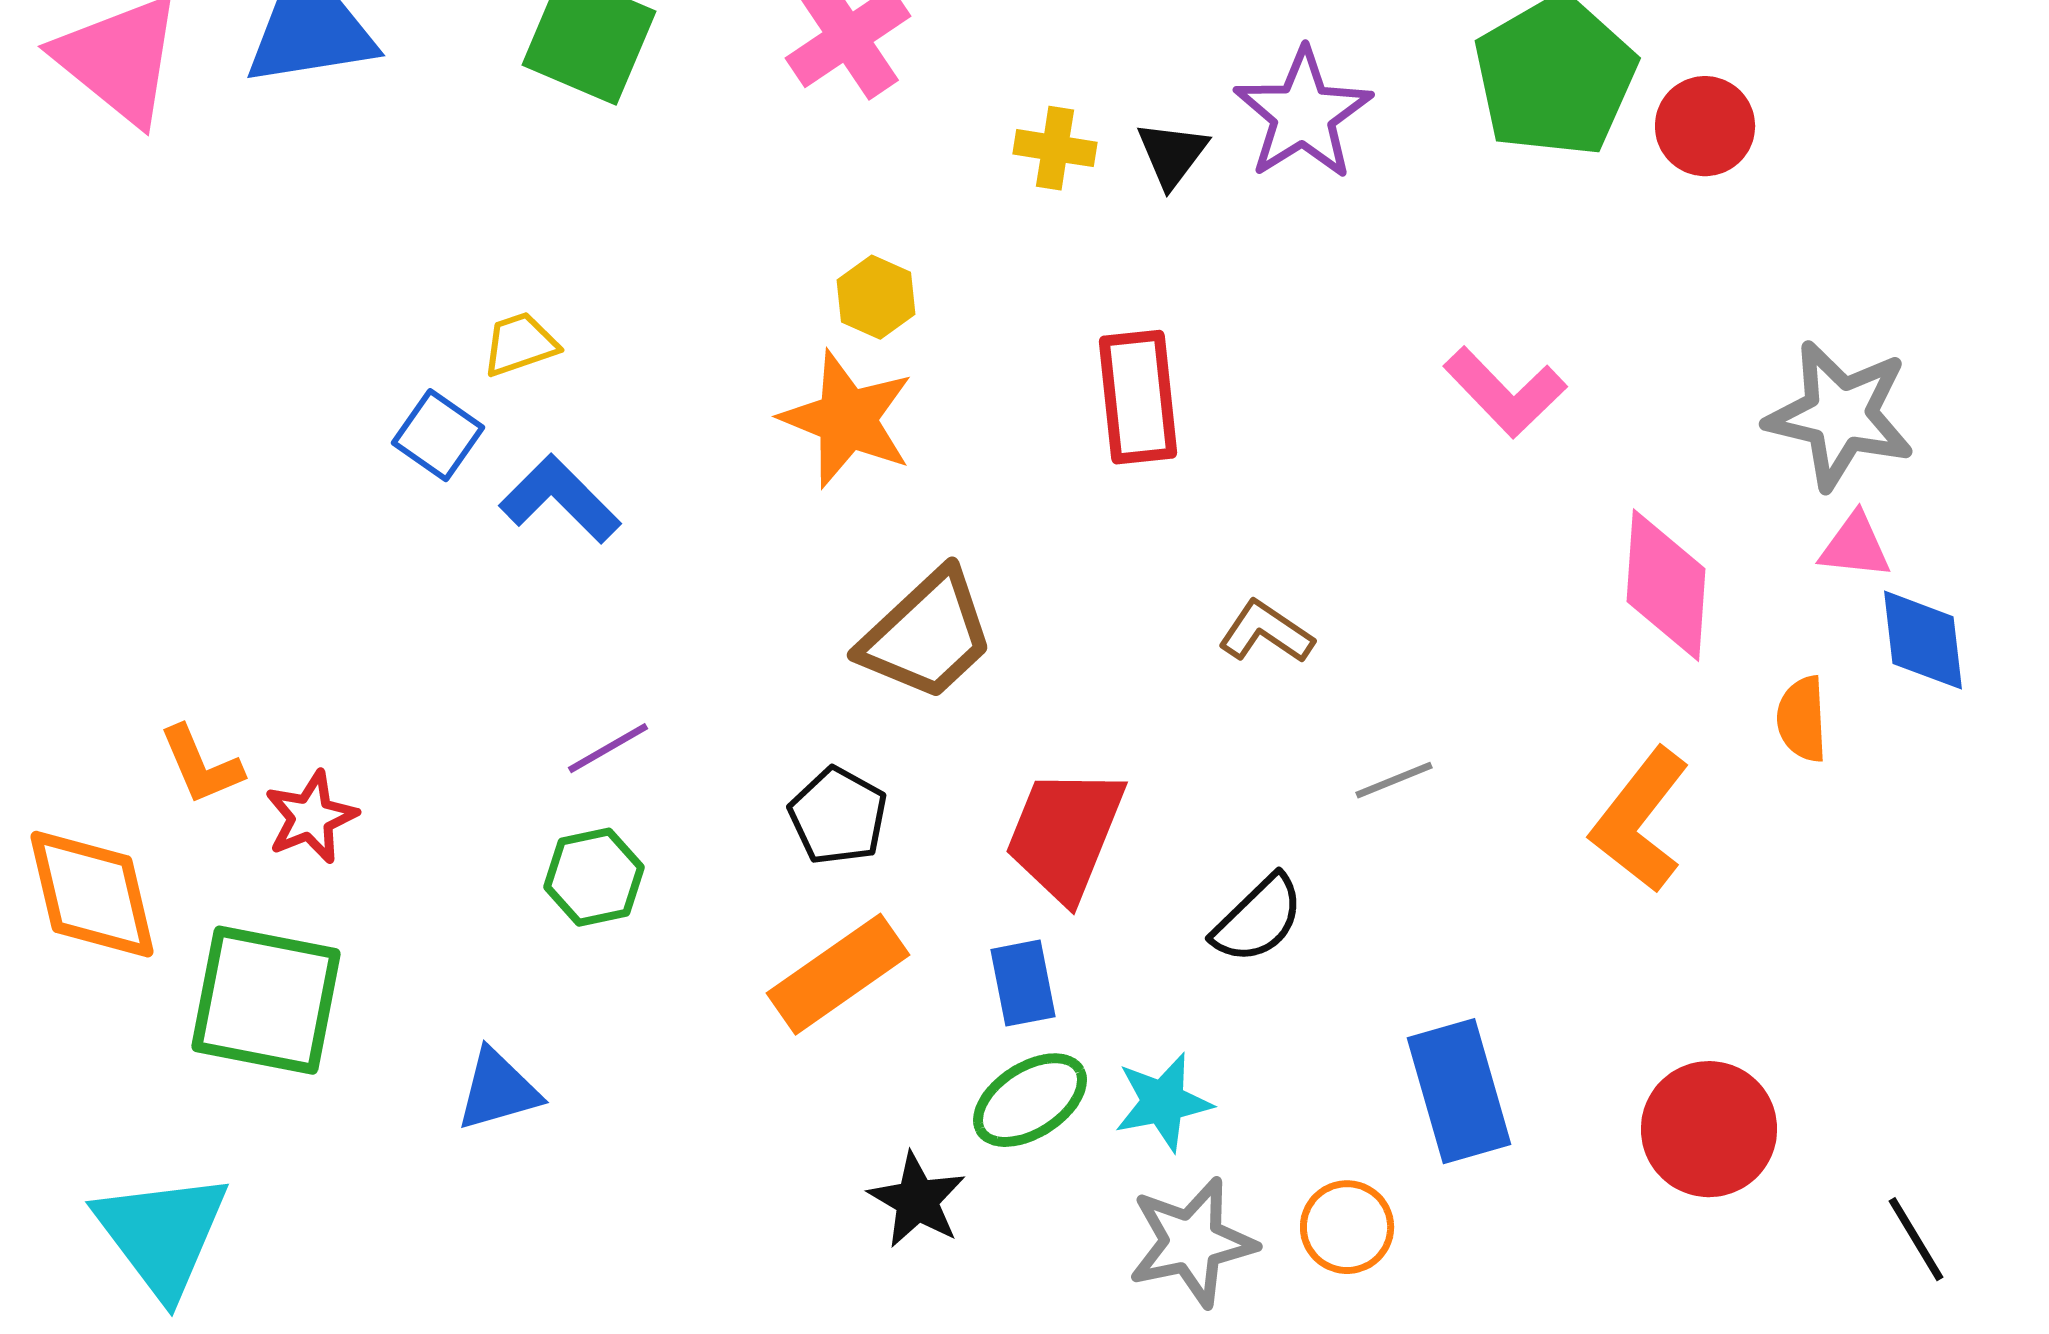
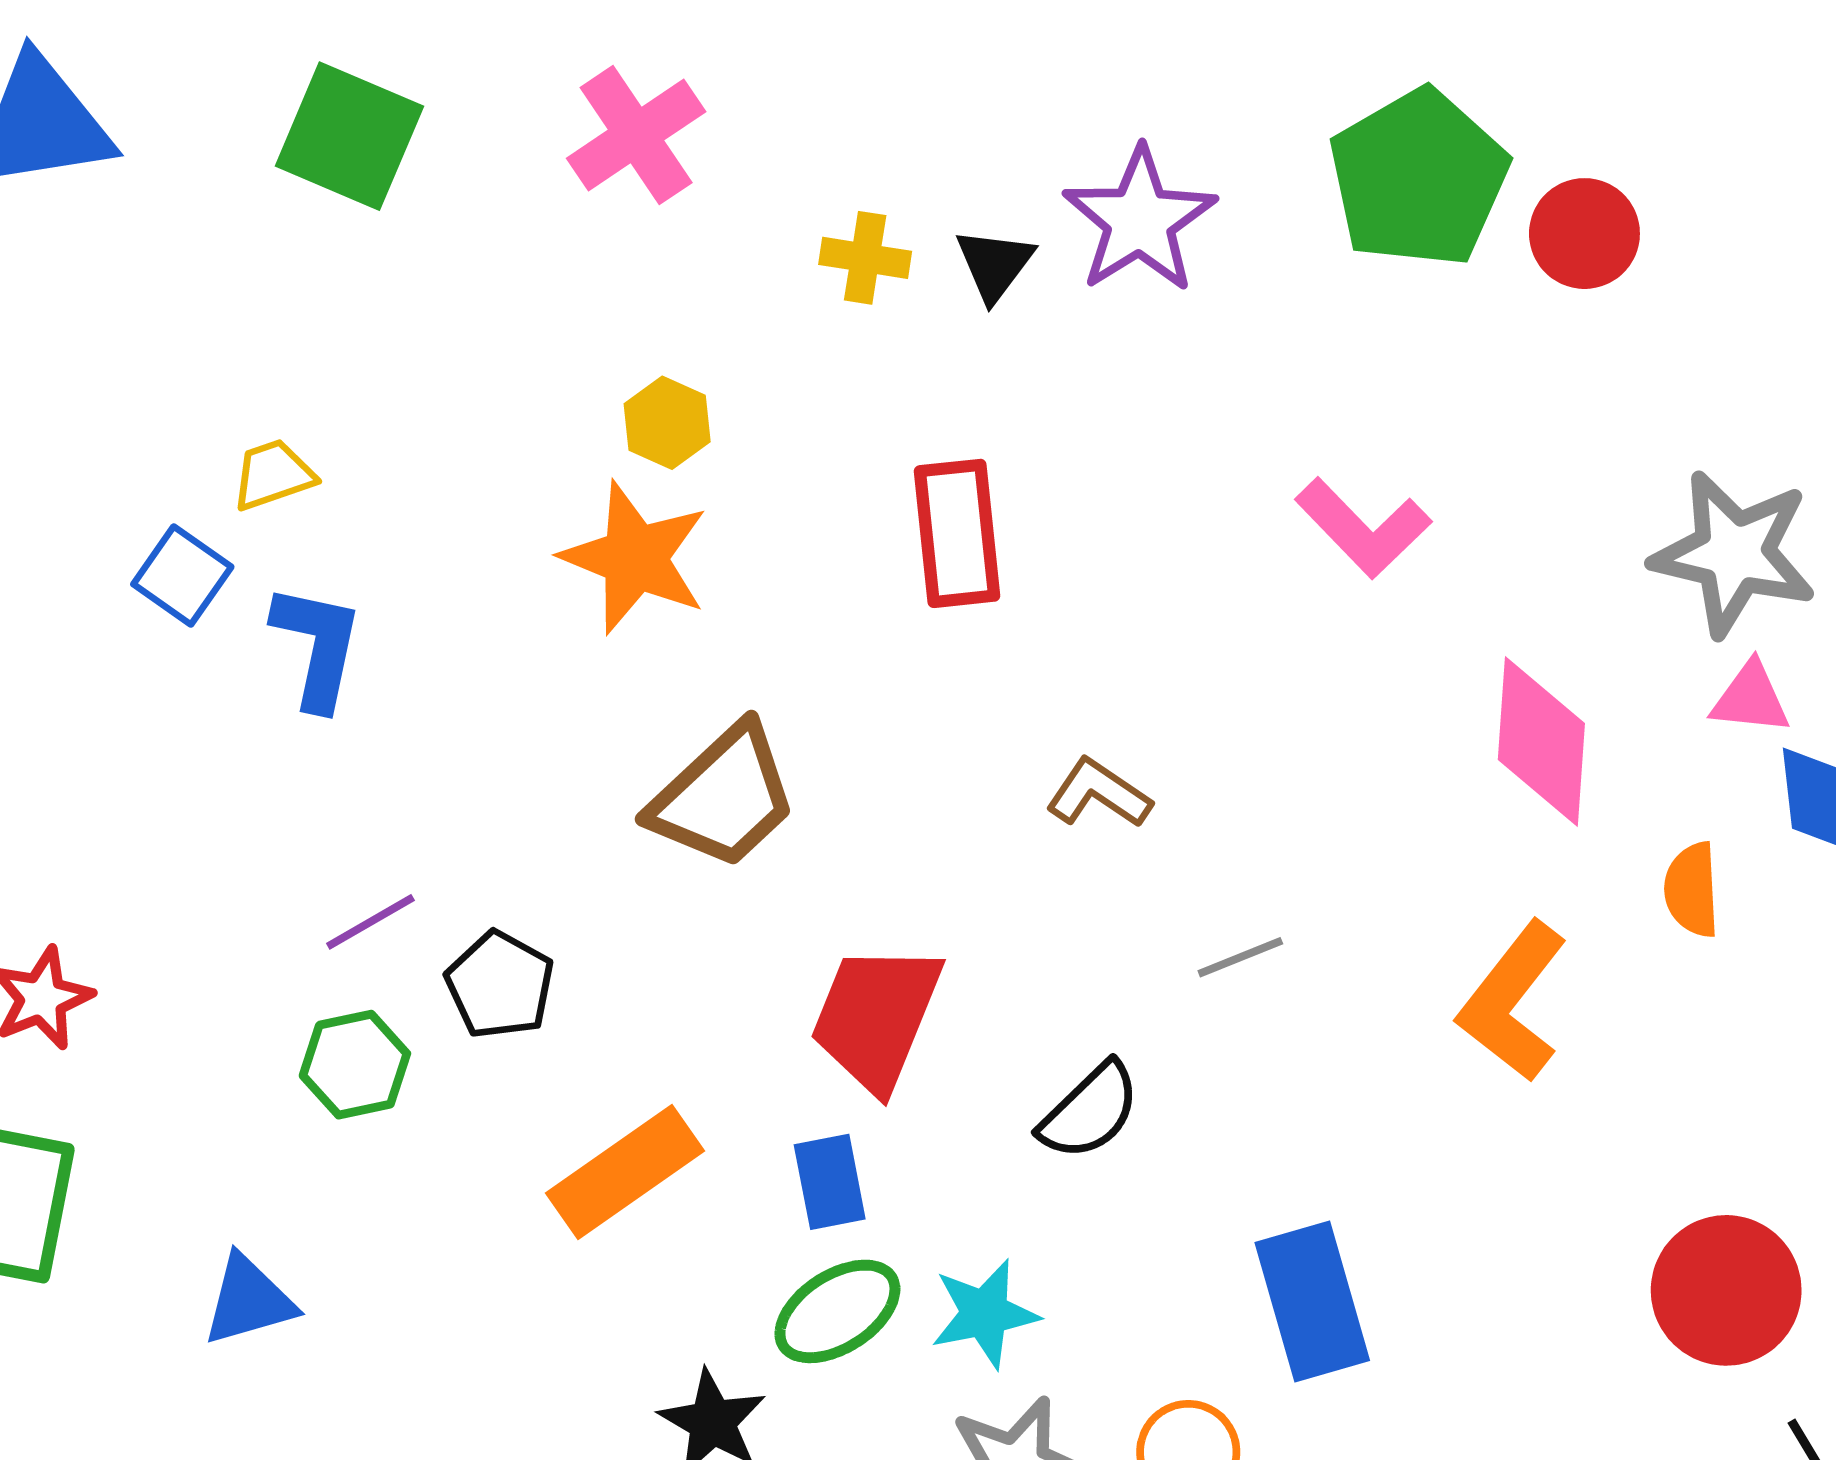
blue L-shape: (560, 499) -> (317, 646), turned 57
black pentagon: (838, 816) -> (500, 985), moved
red circle: (1709, 1129) -> (1726, 1290), moved

